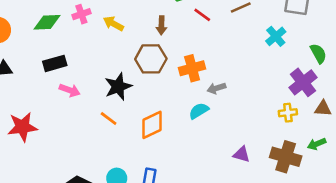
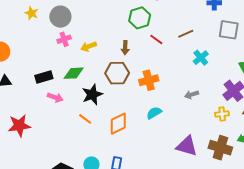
green diamond: (47, 22) -> (74, 73), moved
yellow arrow: (113, 24) -> (89, 46), turned -49
cyan cross: (276, 36) -> (201, 58), moved
gray arrow: (216, 88) -> (192, 95), moved
purple triangle: (242, 154) -> (187, 146), size x1.6

